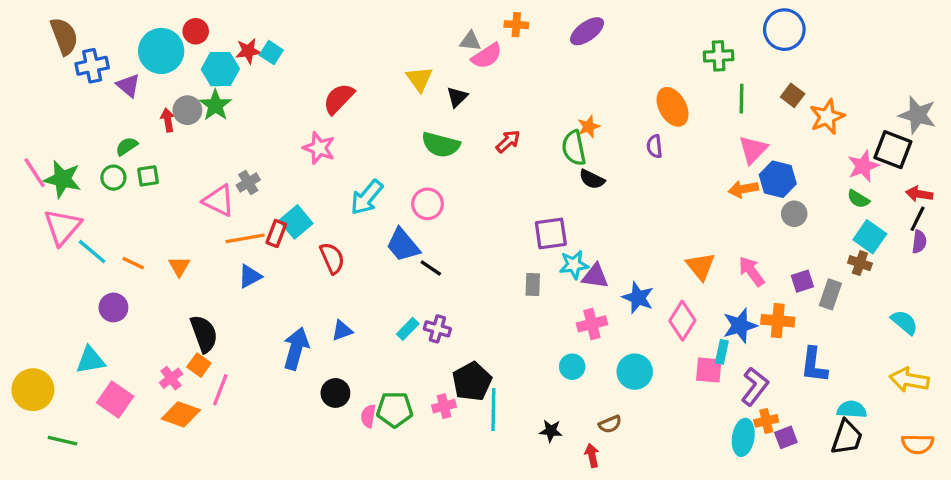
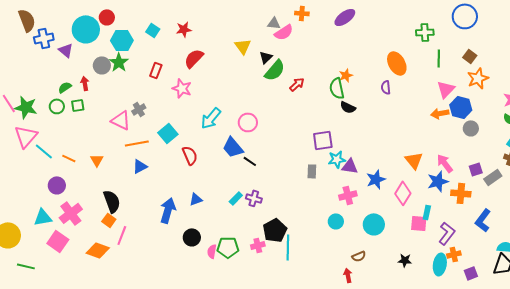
red star: (248, 51) -> (184, 29), moved
orange star: (827, 117) -> (478, 78), moved
red arrow: (168, 120) -> (85, 83), moved
green semicircle: (441, 145) -> (275, 70), moved, turned -65
red rectangle: (276, 233) -> (156, 70), moved
gray rectangle: (830, 294) -> (493, 177), turned 36
blue star: (638, 298) -> (376, 179), turned 30
blue star: (740, 326) -> (438, 181), moved
blue L-shape: (814, 365) -> (483, 220), turned 30
pink cross: (171, 378) -> (71, 213), moved, size x1.6
black star: (551, 431) -> (405, 260), moved
purple square: (786, 437) -> (471, 273), moved

